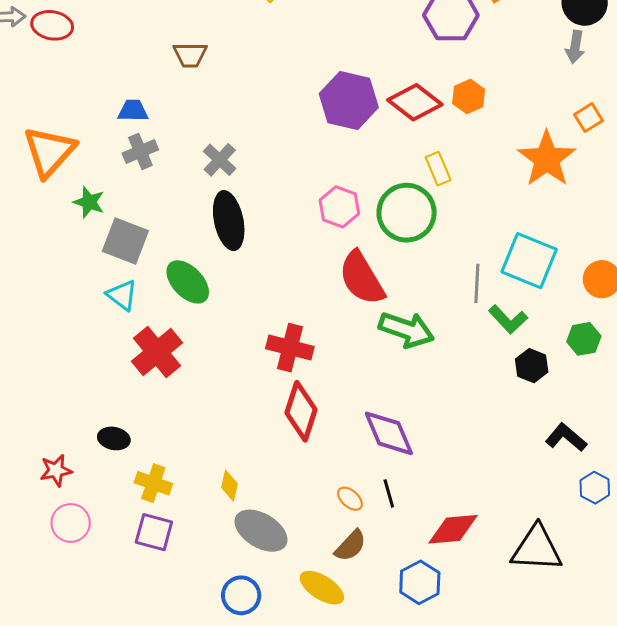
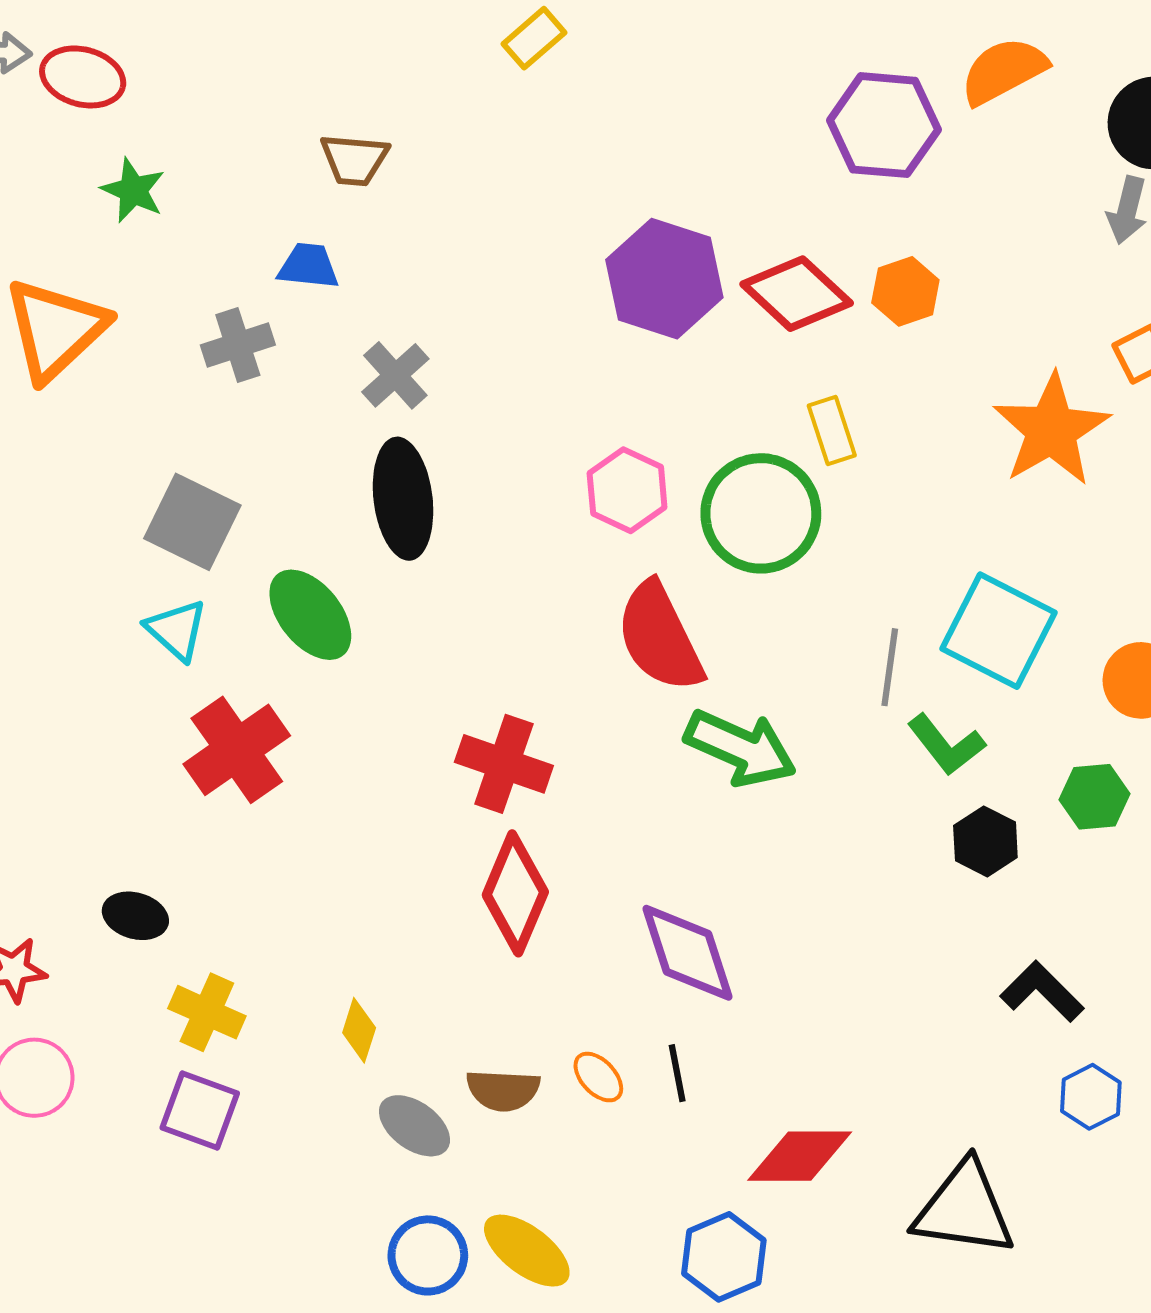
blue trapezoid: (133, 111) -> (308, 266), moved
green star: (89, 202) -> (133, 190), moved
gray ellipse: (261, 531) -> (414, 1126), size x0.7
brown semicircle: (351, 546) -> (503, 1090), moved, turned 45
blue circle: (241, 595) -> (428, 1255), moved

